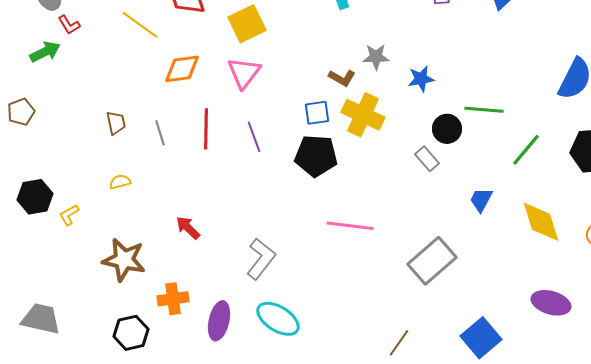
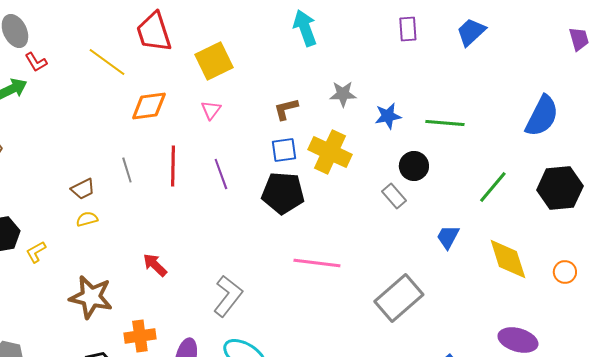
pink triangle: (244, 73) -> (211, 110), size x0.6
brown L-shape: (342, 78) -> (286, 109), moved, turned 136
green line: (484, 110) -> (445, 123), moved
brown trapezoid: (116, 123) -> (83, 189), moved, turned 75

